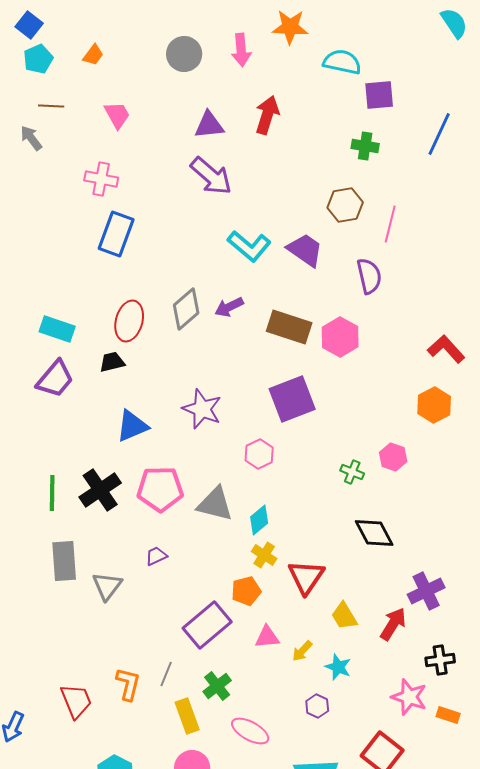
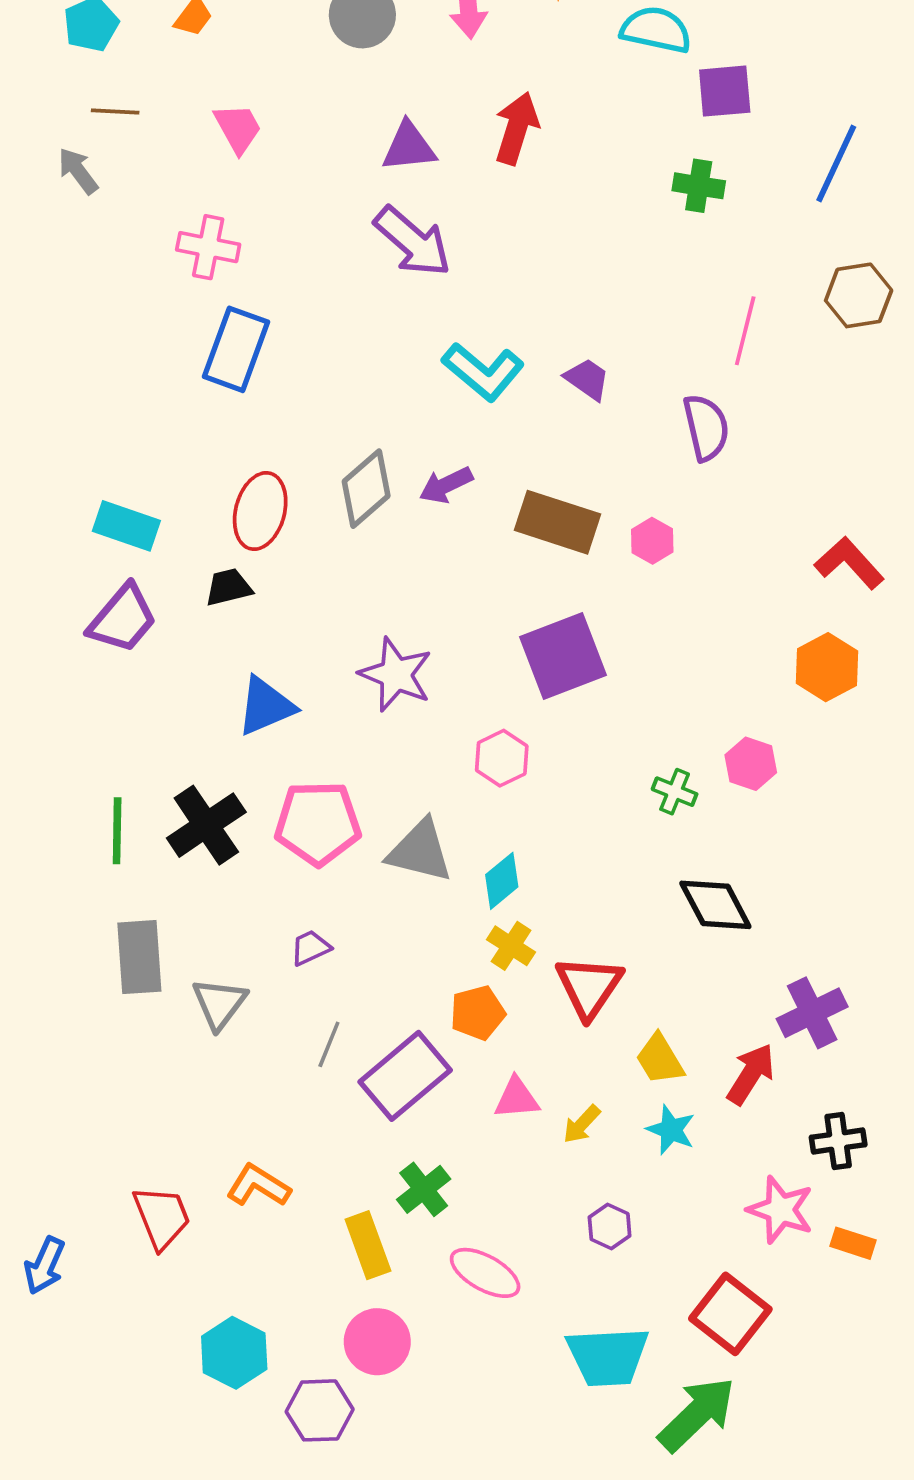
brown hexagon: (345, 205) -> (859, 295), moved
purple trapezoid: (305, 250) -> (587, 379), size x0.7
pink hexagon: (340, 337) -> (652, 541), size x0.6
cyan star: (338, 667) -> (671, 1130), moved
gray line: (166, 674) -> (329, 1044), moved
orange L-shape: (128, 684) -> (258, 1186), turned -72

